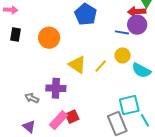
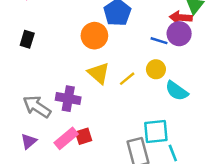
black rectangle: (15, 34) -> (27, 39), moved
orange circle: (49, 38) -> (94, 36), moved
gray arrow: (32, 98) -> (37, 107), size x1.6
purple triangle: (29, 127) -> (29, 141), turned 32

